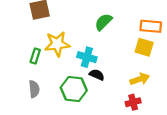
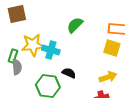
cyan cross: (87, 57) -> (51, 50), moved
gray semicircle: (34, 89) -> (17, 67), moved

